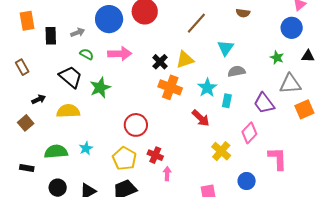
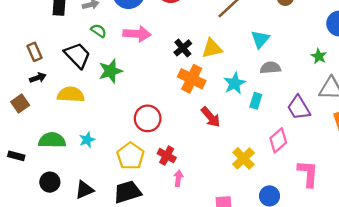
brown rectangle: (22, 67) -> (35, 52), moved
red arrow: (201, 118) -> (211, 117), moved

